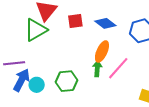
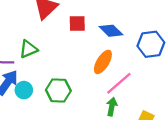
green triangle: (36, 30) -> (28, 49), moved, size x0.7
green arrow: (97, 69) -> (112, 107), moved

